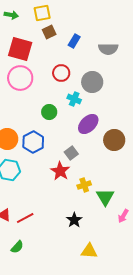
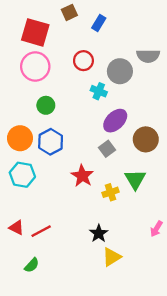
gray semicircle: (108, 49) -> (148, 56), moved
green circle: (49, 112) -> (46, 105), moved
gray square: (71, 153) -> (107, 149), moved
green triangle: (105, 197) -> (135, 179), moved
yellow triangle: (89, 251) -> (112, 257), moved, turned -36

